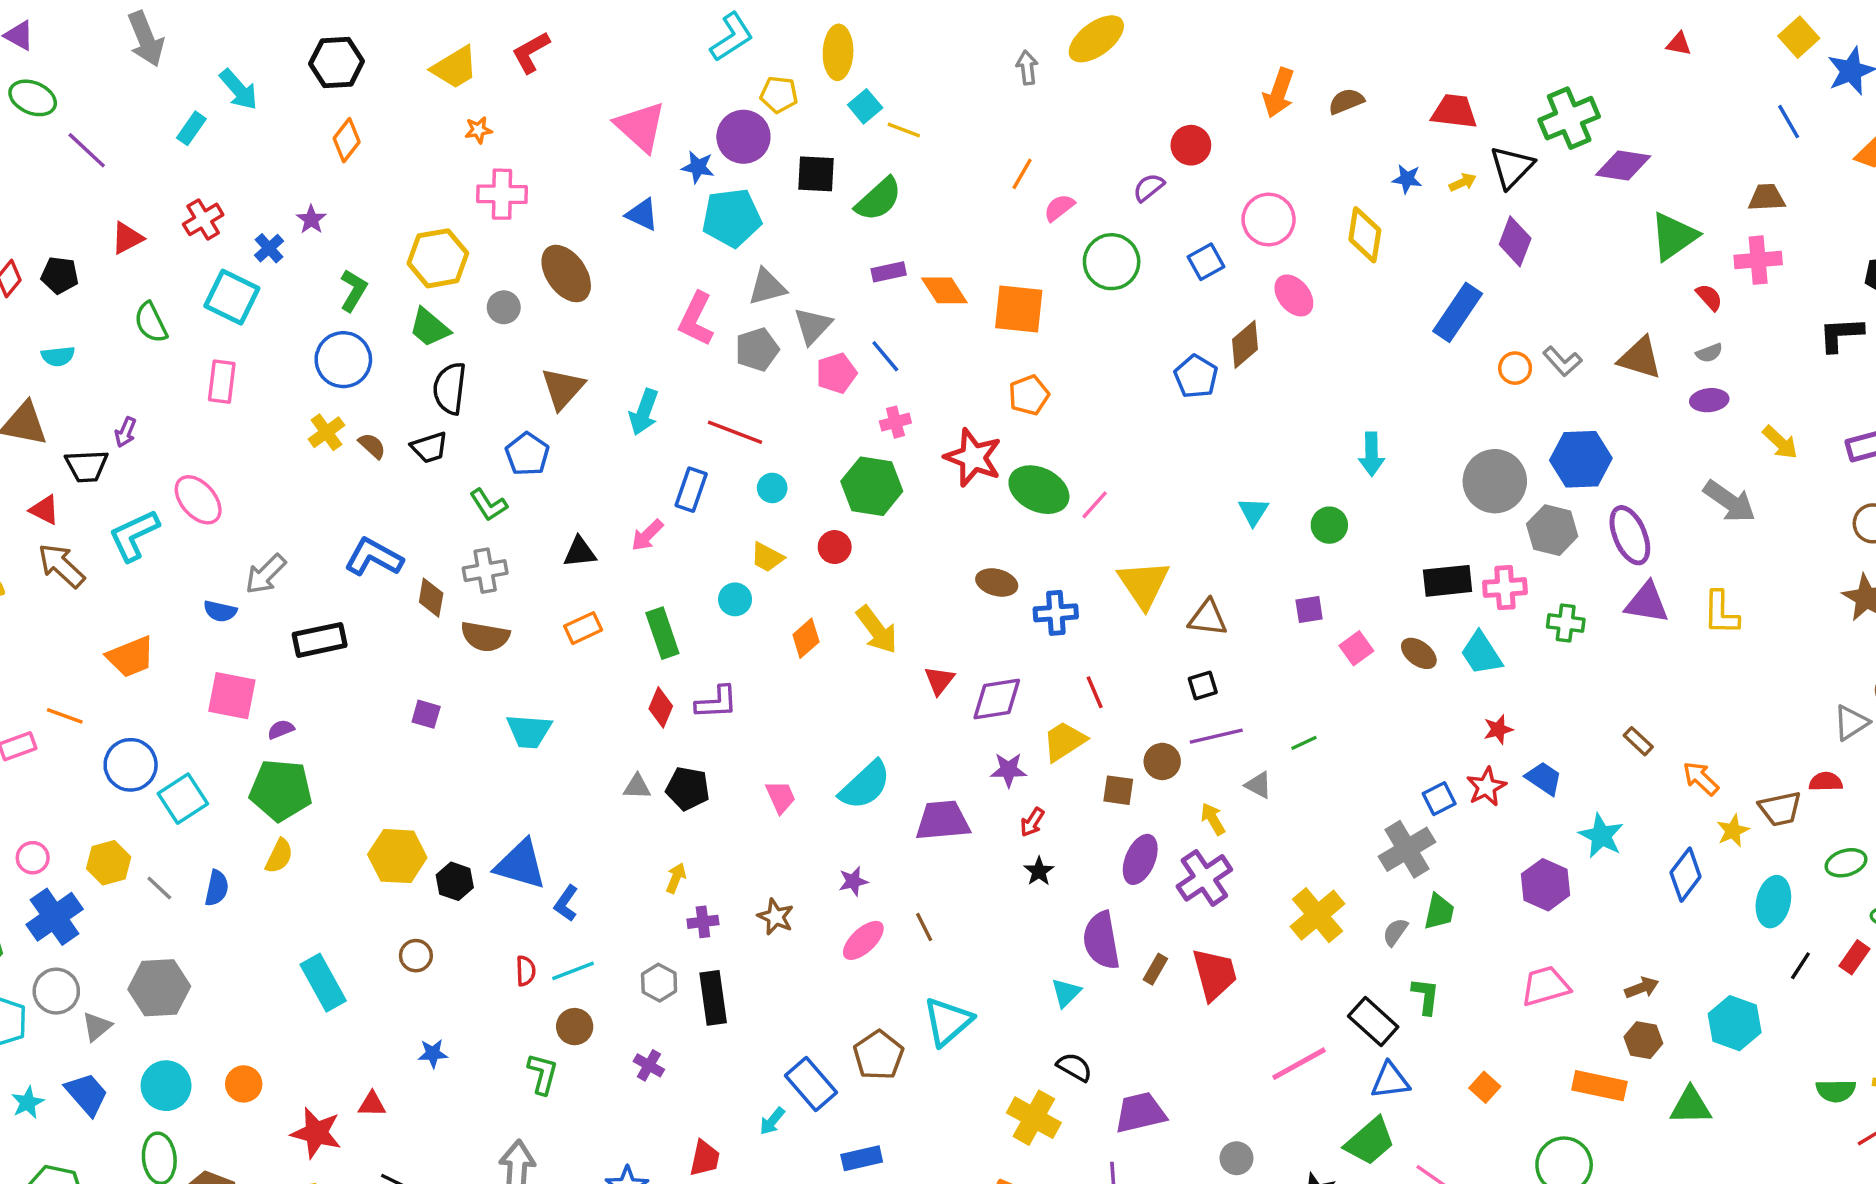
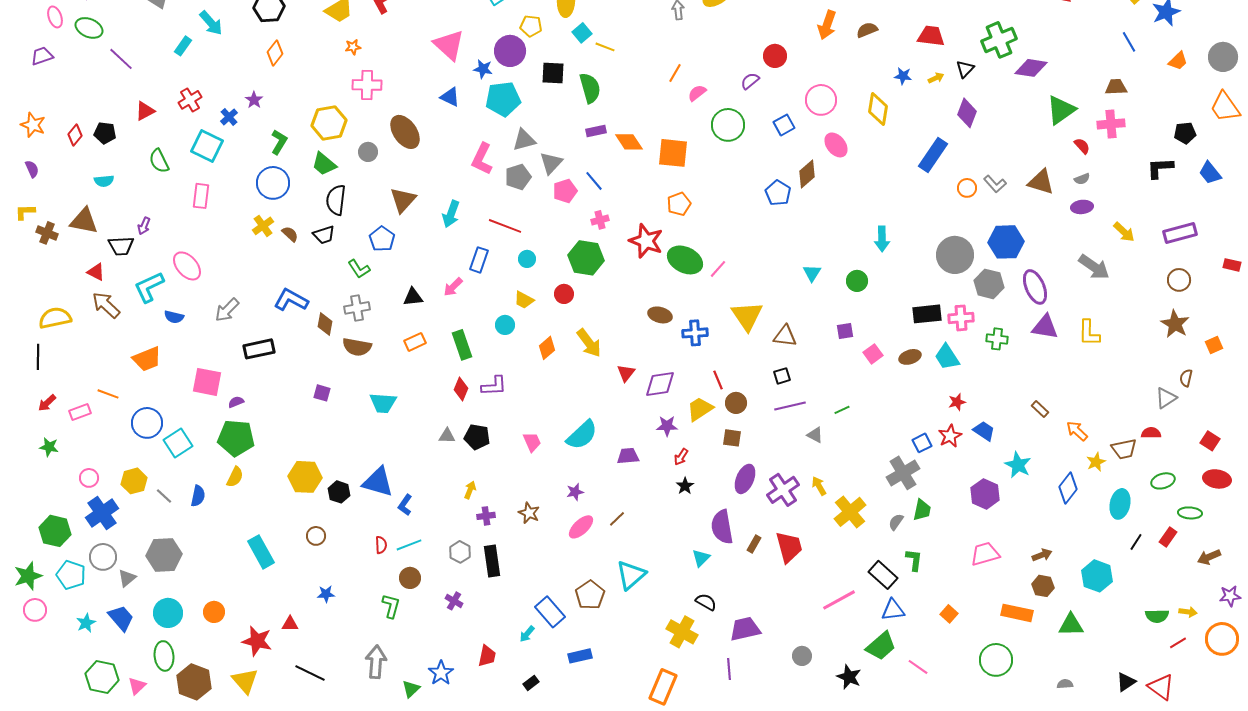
black triangle: (1512, 167) -> (965, 69), size x0.7
green semicircle: (879, 199) -> (590, 88), turned -64
blue semicircle: (220, 611) -> (174, 317), moved
brown ellipse: (1419, 653) -> (910, 357), turned -55
brown circle: (1162, 761) -> (736, 403), moved
yellow arrow: (1213, 819) -> (819, 486), moved
purple trapezoid: (943, 821) -> (628, 456), size x0.7
brown line: (924, 927) -> (617, 519), turned 72

